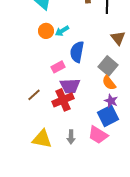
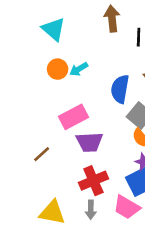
blue semicircle: (77, 52) -> (120, 89), moved
pink rectangle: (58, 67) -> (73, 117), size x1.5
red cross: (63, 100) -> (93, 181), moved

